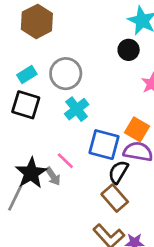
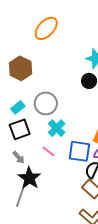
black square: (26, 105) -> (20, 129), turned -30
pink line: (65, 161) -> (48, 151), moved
gray arrow: (53, 176) -> (19, 157), moved

